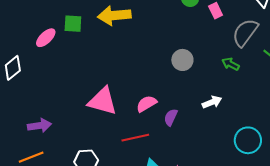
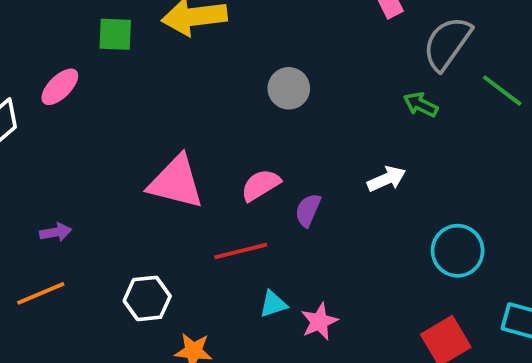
pink ellipse: (46, 38) -> (60, 87), moved
gray circle: (182, 60) -> (289, 88), moved
purple arrow: (40, 126) -> (56, 232), size x0.7

